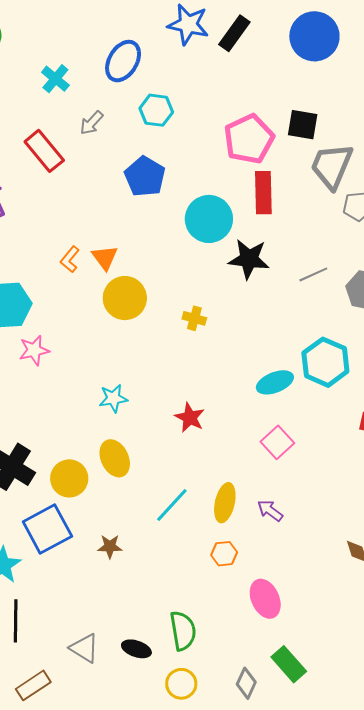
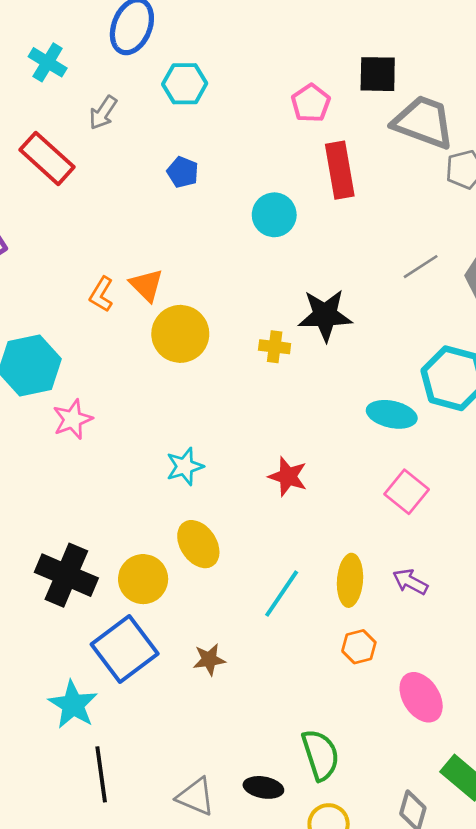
pink pentagon: (249, 139) -> (311, 103), size x0.6
gray trapezoid: (332, 166) -> (423, 122), turned 96
blue pentagon: (145, 177) -> (183, 172), size x0.6
cyan circle: (209, 219) -> (274, 215), size x0.7
black star: (249, 259) -> (325, 315), moved
cyan ellipse: (275, 382) -> (392, 414), turned 42

